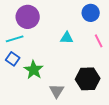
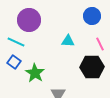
cyan line: (15, 39) -> (16, 42), turned 42
black hexagon: (88, 79) -> (92, 67), moved

